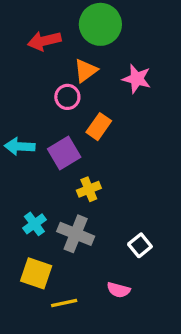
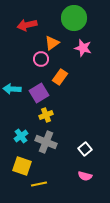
green circle: (100, 24) -> (74, 18), moved
yellow cross: (89, 189) -> (46, 115), moved
pink semicircle: (119, 290) -> (85, 176), moved

